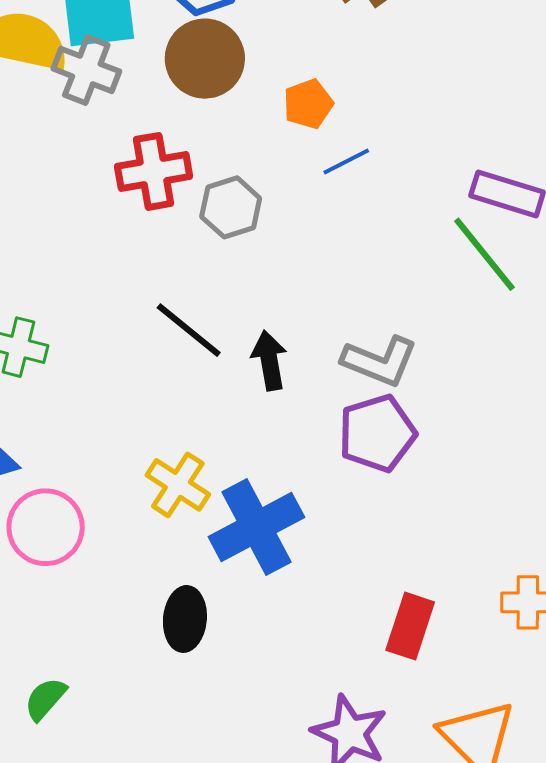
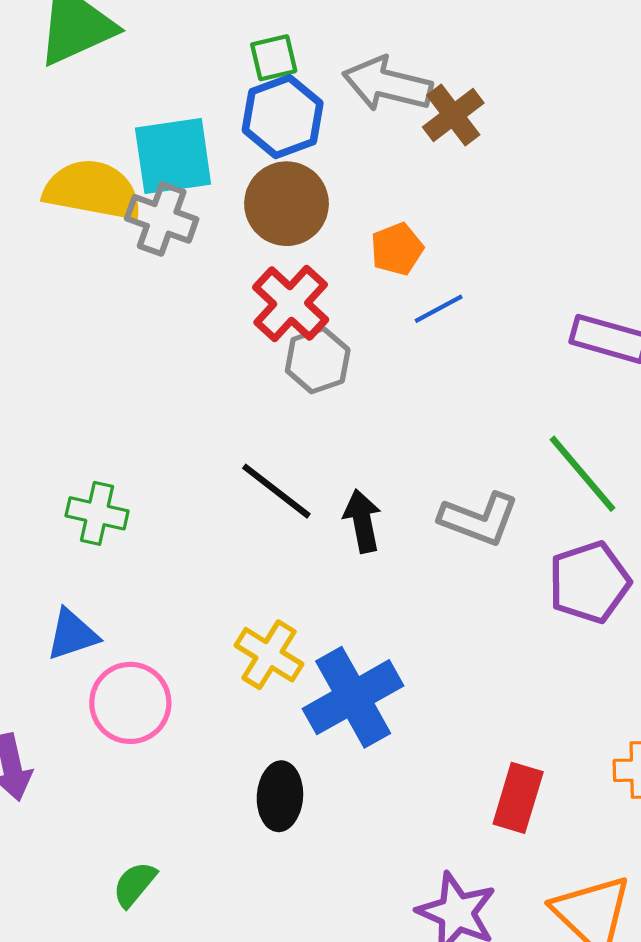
red cross: (154, 171) -> (291, 303), moved, turned -36
green line: (485, 254) -> (582, 474), moved
purple pentagon: (377, 433) -> (589, 582), moved

